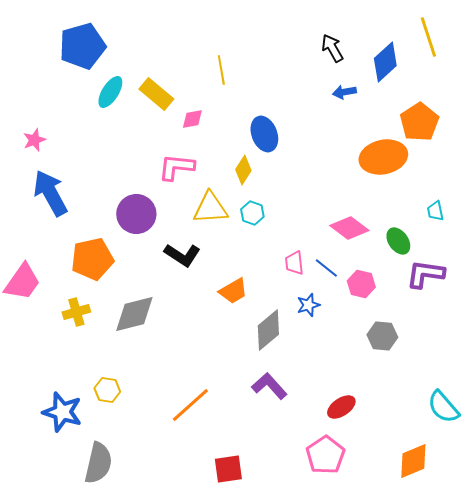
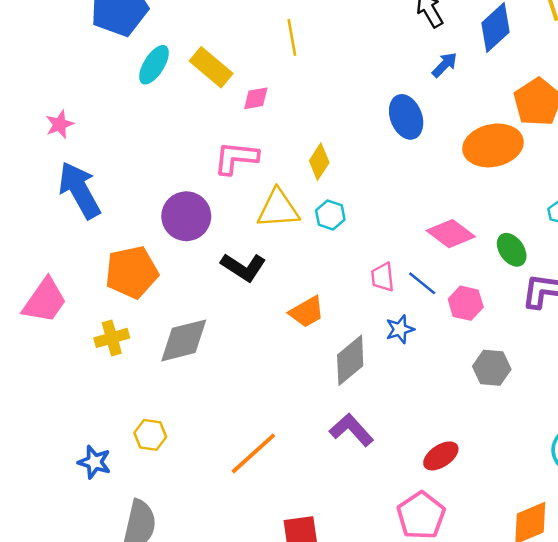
blue arrow: (344, 92) -> (445, 65), turned 145
blue ellipse: (264, 134) -> (406, 117), moved
blue star: (62, 412) -> (94, 462), size x0.7

